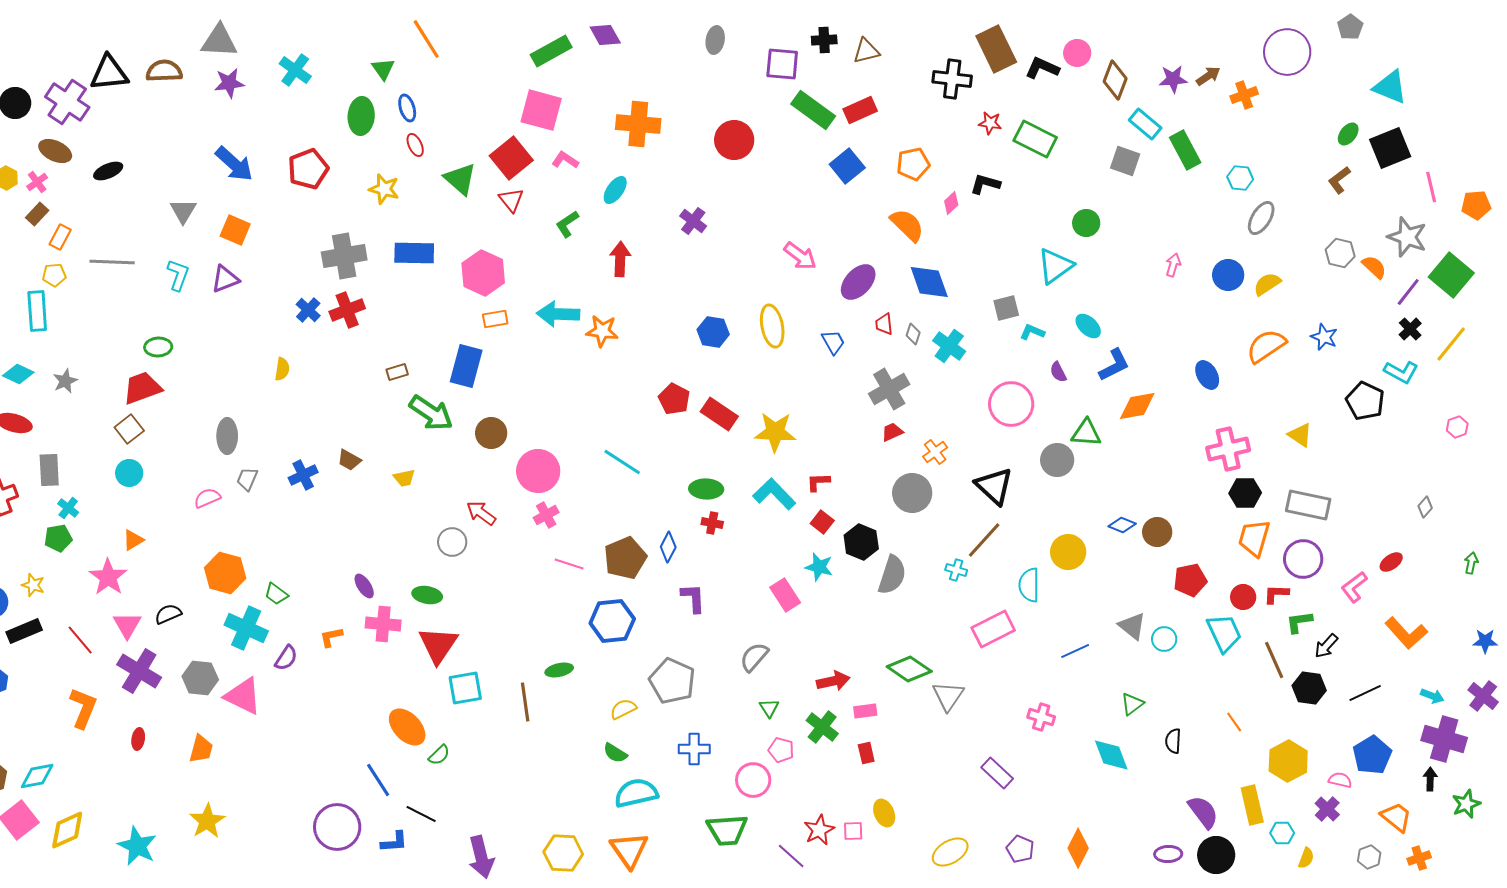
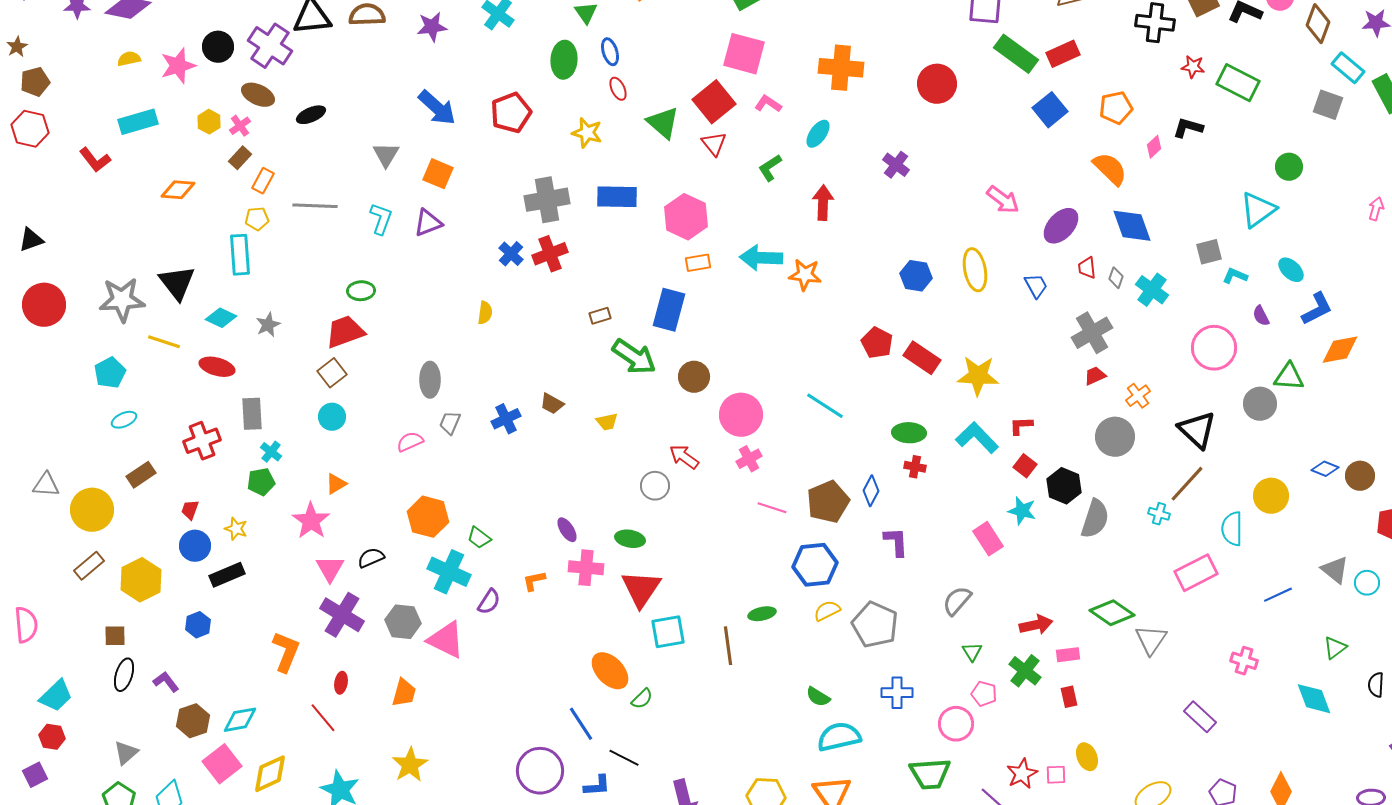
red line: (80, 640) -> (323, 718), moved
yellow semicircle: (623, 709) -> (827, 611), moved

